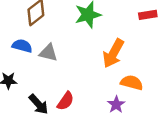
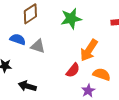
red semicircle: (65, 101) -> (73, 70), moved
black arrow: (38, 104) -> (27, 86), turned 144

